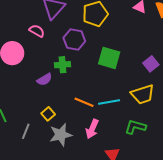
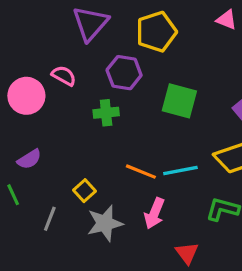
pink semicircle: (37, 31) -> (64, 76), moved
purple semicircle: (44, 79) -> (29, 159), moved

